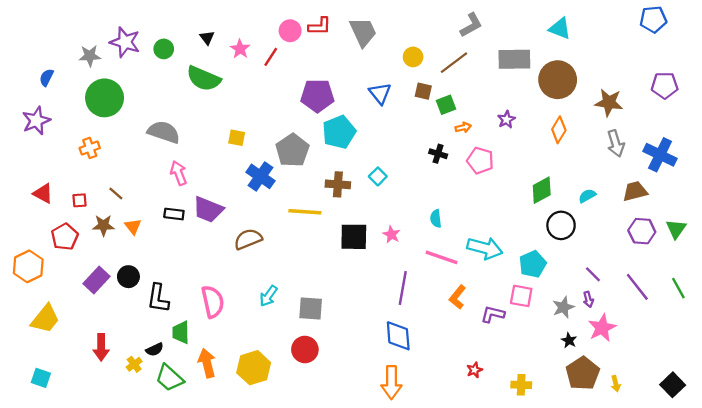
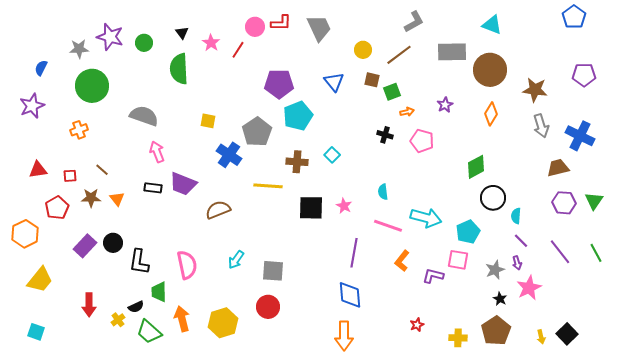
blue pentagon: (653, 19) -> (574, 17), turned -30
green semicircle: (204, 79) -> (179, 69), turned 64
red triangle: (43, 194) -> (38, 170), turned -36
cyan semicircle: (587, 196) -> (516, 216), moved, turned -56
brown pentagon: (583, 373) -> (496, 331), moved
black square: (673, 385) -> (567, 334), moved

